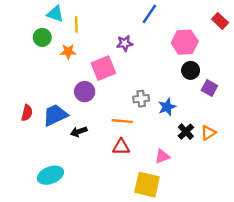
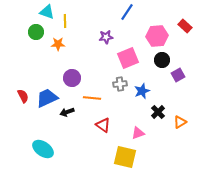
red rectangle: (220, 21) -> (185, 26), moved
pink square: (103, 68) -> (128, 58), moved
purple square: (209, 88) -> (178, 75), turned 32
red semicircle: (27, 113) -> (23, 96), turned -40
orange line: (122, 121) -> (92, 98), moved
orange triangle: (208, 133) -> (180, 122), moved
red triangle: (121, 147) -> (103, 125), turned 35
cyan ellipse: (50, 175) -> (43, 149), turned 55

